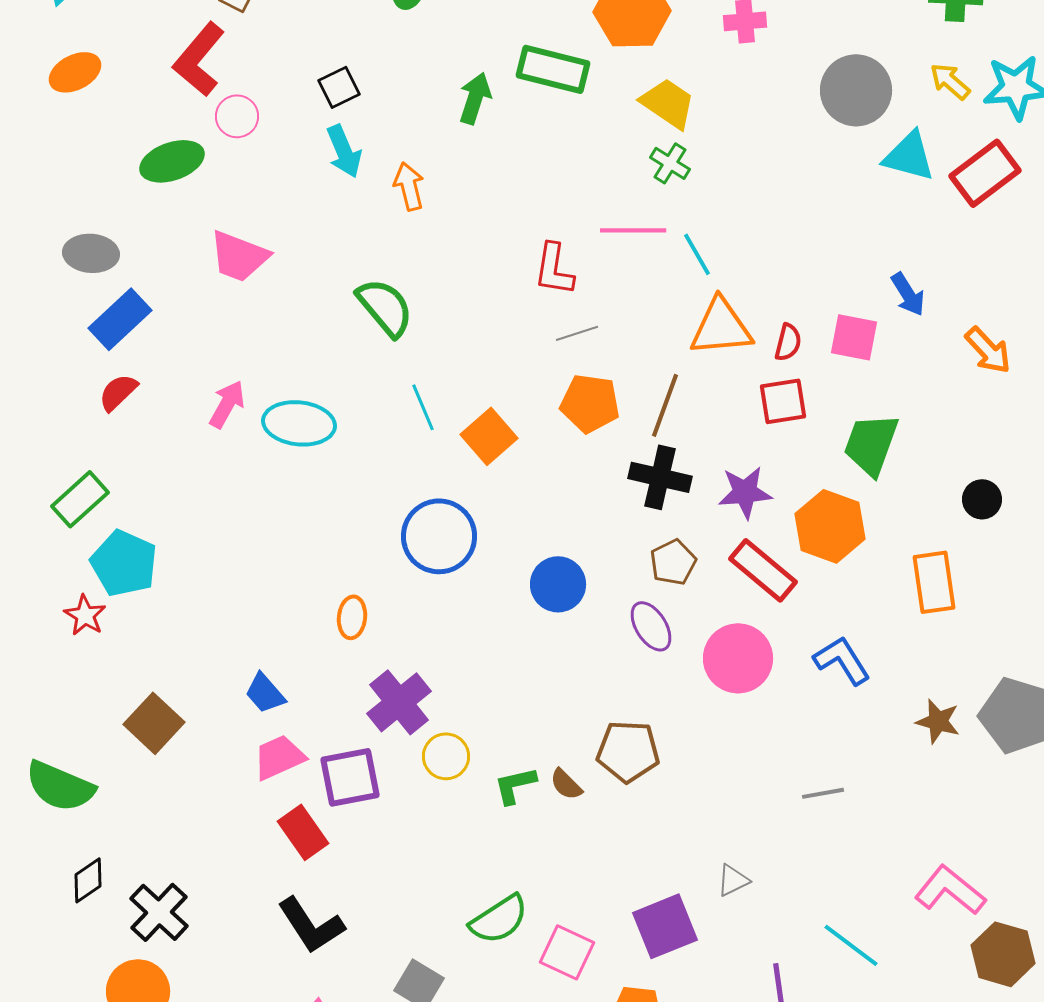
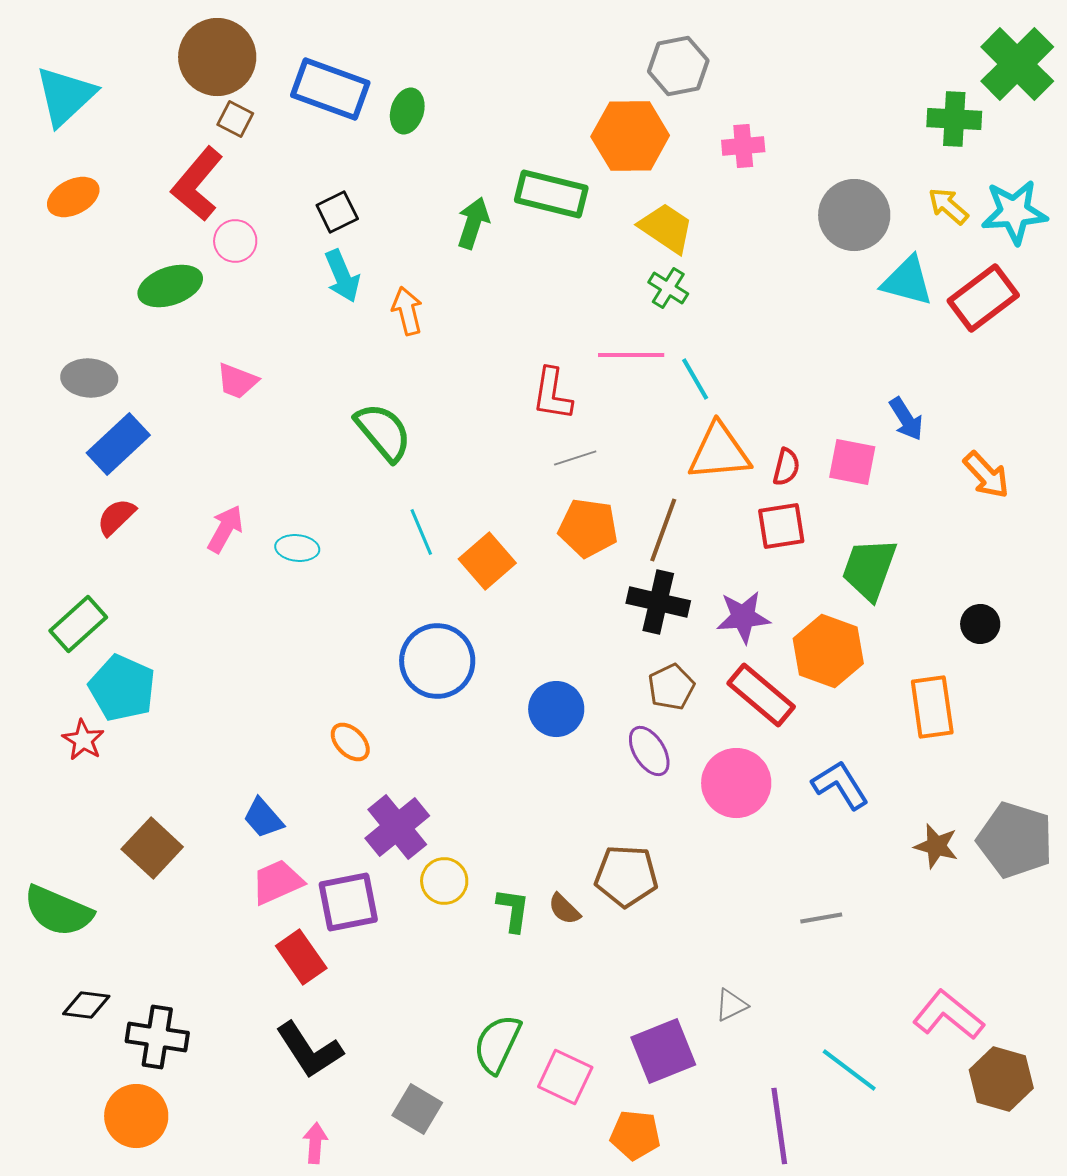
pink trapezoid: (239, 256) -> (237, 381), size x0.7
cyan ellipse: (299, 423) -> (297, 548), size x0.6
orange ellipse: (352, 617) -> (350, 742), turned -51
green L-shape: (515, 785) -> (513, 910), turned 111
black diamond: (88, 880) -> (86, 1005), turned 42
black cross: (159, 912) -> (157, 1037), turned -34
green semicircle: (499, 919) -> (497, 1044), turned 148

